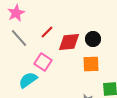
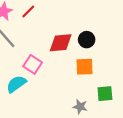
red line: (47, 32) -> (28, 11), moved

